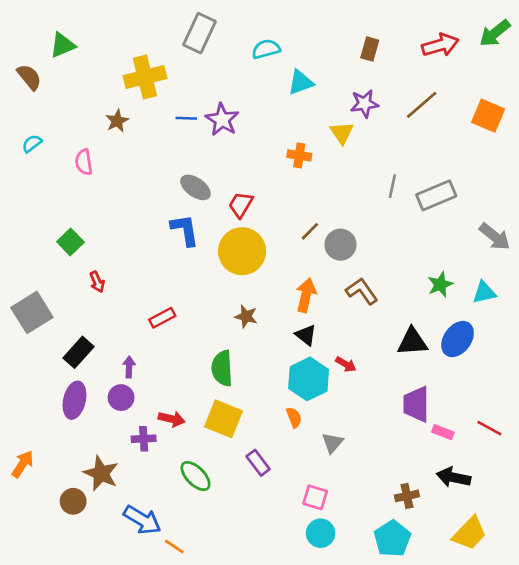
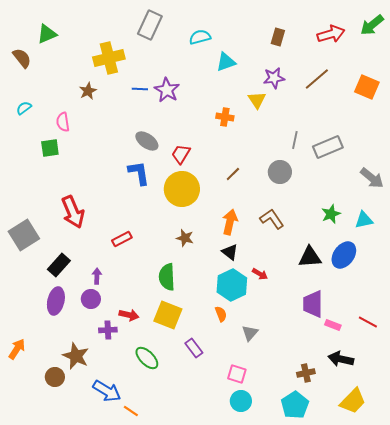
green square: (70, 242) -> (50, 148), moved, turned 36
gray circle: (340, 245) -> (280, 172), moved
red arrow: (97, 282) -> (73, 212), size x2.0

